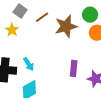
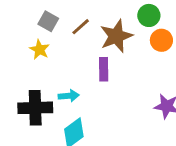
cyan arrow: (29, 64) -> (69, 96), turned -56
purple rectangle: (74, 68) -> (104, 69), moved

